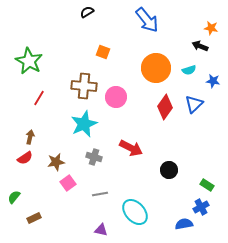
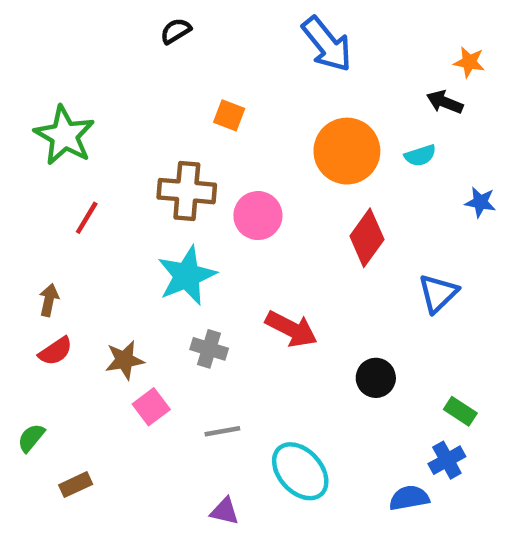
black semicircle: (87, 12) -> (176, 31), moved
blue star: (213, 81) -> (480, 202), moved
blue triangle: (194, 104) -> (438, 293), moved
brown arrow: (30, 137) -> (49, 300), moved

